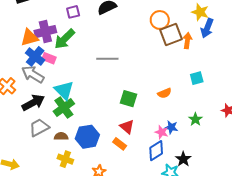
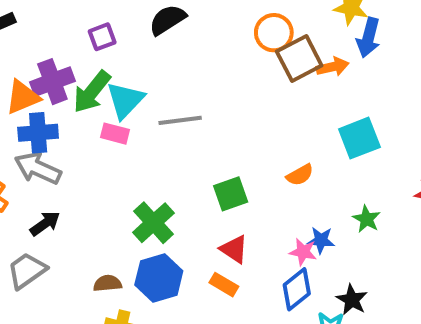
orange arrow: (187, 41) -> (333, 67), turned 77
blue cross: (35, 56) -> (38, 133), turned -36
pink rectangle: (49, 58) -> (115, 134), moved
cyan square: (197, 78) -> (359, 138), size x1.5
cyan triangle: (64, 90) -> (125, 100), moved, turned 35
green square: (129, 99) -> (231, 194), turned -30
black arrow: (33, 103) -> (45, 224), size x0.7
green cross: (64, 108) -> (153, 223), moved
gray trapezoid: (39, 128) -> (27, 271), moved

